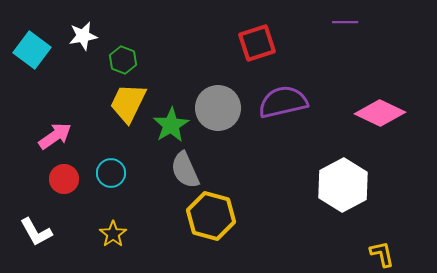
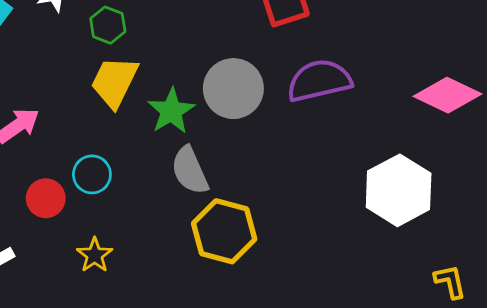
red circle: (64, 179) -> (46, 198), moved

